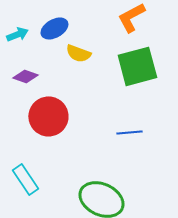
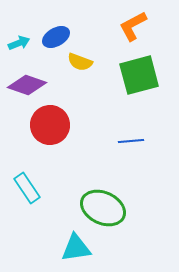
purple diamond: (25, 76) -> (27, 85), size x1.5

